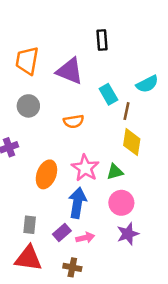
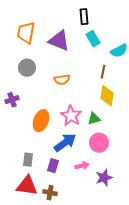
cyan rectangle: (108, 94) -> (93, 39), moved
blue arrow: (77, 203) -> (65, 143), turned 45
purple rectangle: (62, 233) -> (53, 166), turned -32
purple star: (128, 234) -> (104, 178), moved
pink arrow: (85, 238) -> (82, 166), moved
brown cross: (72, 267) -> (50, 193), moved

